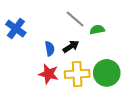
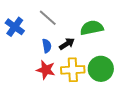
gray line: (75, 19) -> (48, 18), moved
green semicircle: (97, 30) -> (92, 28), size x1.6

